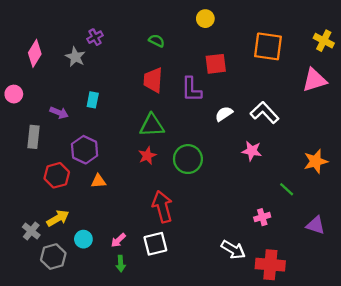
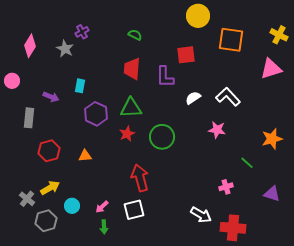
yellow circle: (205, 19) -> (198, 16), moved, size x1.5
purple hexagon: (85, 150) -> (96, 114), moved

